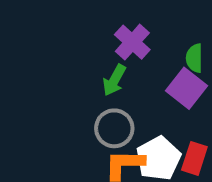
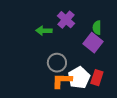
green arrow: (114, 80) -> (44, 31), moved, turned 63

